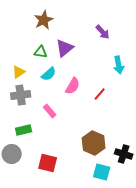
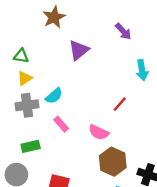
green triangle: (41, 52) -> (21, 56), moved
cyan semicircle: (49, 74) -> (54, 96), moved
pink semicircle: (73, 86) -> (99, 132), moved, turned 84

